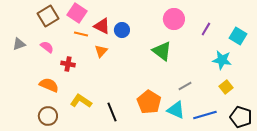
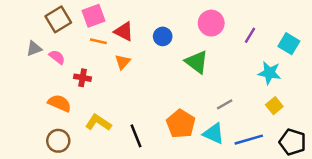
pink square: (77, 13) -> (93, 16), turned 36
blue circle: (122, 30) -> (163, 36), moved
gray triangle: (19, 44) -> (34, 49), moved

